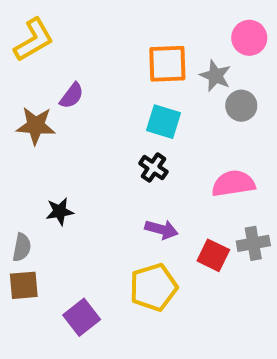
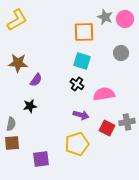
gray star: (215, 76) -> (105, 17), moved
purple semicircle: (72, 96) -> (36, 80), moved
pink semicircle: (233, 183) -> (104, 94), moved
purple square: (82, 317) -> (41, 159), turned 30

